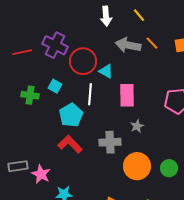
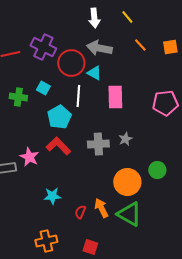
gray arrow: (128, 45) -> (99, 48), moved
gray star: (137, 126) -> (125, 139), moved
orange circle: (137, 166) -> (127, 182), moved
pink star: (41, 174) -> (29, 157), moved

